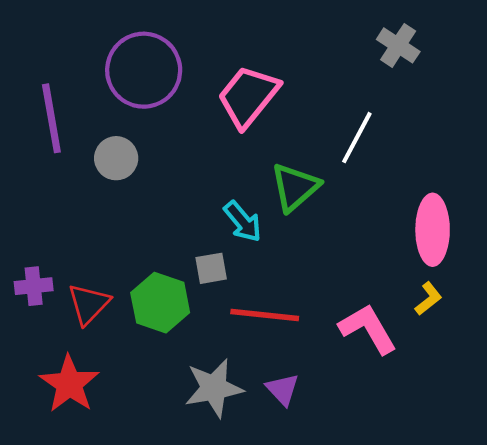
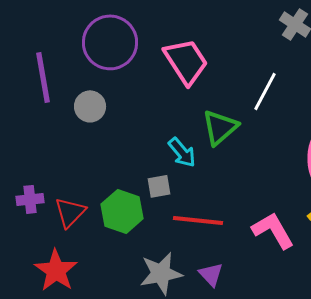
pink trapezoid: (248, 96) -> (186, 61), turned 108

